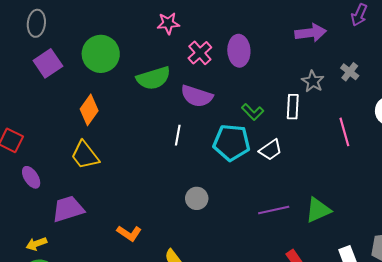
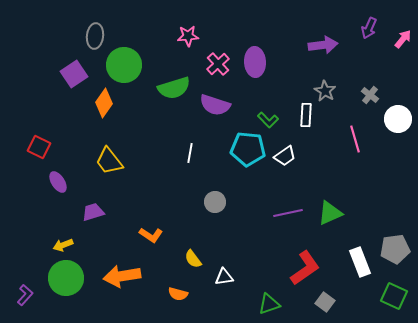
gray ellipse: (36, 23) -> (95, 36), moved
gray cross: (350, 72) -> (370, 95), moved
orange diamond: (89, 110) -> (104, 103), moved
white line: (178, 135) -> (190, 153), moved
purple trapezoid: (68, 209) -> (93, 212), size x0.7

